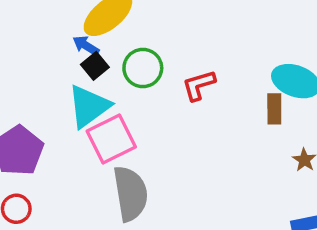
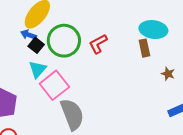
green circle: (143, 68) -> (64, 41), size x1.4
cyan triangle: (89, 106) -> (37, 69), size x0.7

